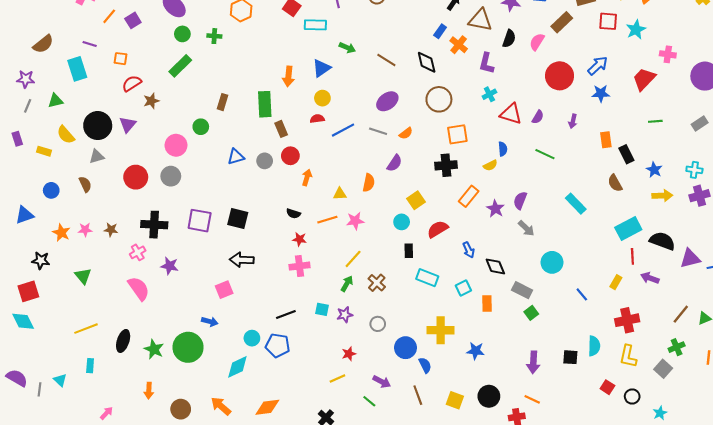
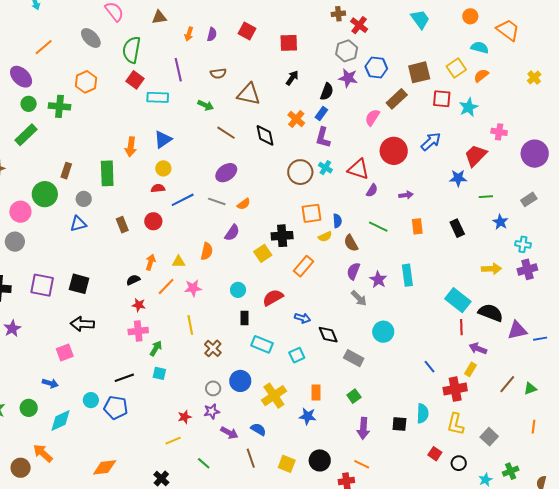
brown triangle: (480, 20) -> (249, 94), moved
blue rectangle: (440, 31) -> (321, 113), moved
green cross: (214, 36) -> (59, 106), size x1.5
black semicircle: (509, 39) -> (327, 92), moved
green arrow: (347, 48) -> (206, 105), moved
blue star: (601, 93) -> (458, 178), moved
cyan cross: (489, 94) -> (325, 168), turned -32
brown circle: (439, 99) -> (300, 172), moved
red triangle: (511, 114) -> (358, 169), moved
purple arrow: (573, 121) -> (406, 195), turned -112
green circle: (201, 127) -> (45, 194), size x1.6
brown rectangle: (281, 129) -> (122, 225), moved
orange square: (457, 134) -> (311, 213), moved
orange rectangle: (606, 140) -> (417, 226), moved
red circle: (290, 156) -> (153, 221), moved
gray circle: (265, 161) -> (84, 199), moved
blue star: (654, 170) -> (500, 222), moved
orange arrow: (307, 177) -> (151, 262), moved
brown semicircle: (615, 183) -> (351, 243), moved
yellow square: (416, 200) -> (263, 253), moved
cyan rectangle: (576, 204) -> (407, 275), turned 35
purple star: (495, 209) -> (378, 280), moved
black semicircle: (293, 213) -> (133, 280), turned 136
orange line: (327, 220) -> (166, 287), turned -30
cyan rectangle: (628, 228) -> (458, 300), turned 65
blue arrow: (469, 250) -> (302, 318), turned -49
yellow line: (353, 259) -> (190, 325), turned -54
purple star: (170, 266) -> (12, 329), turned 30
yellow rectangle: (616, 282) -> (471, 369), moved
green arrow: (347, 284) -> (156, 348), moved
blue line: (582, 294) -> (430, 367), moved
orange rectangle: (487, 303) -> (316, 392), moved
green square: (531, 313) -> (354, 396), moved
purple star: (345, 315) -> (212, 411), moved
yellow cross: (441, 330) -> (274, 396), turned -35
green circle: (188, 347) -> (29, 408), size x0.6
green cross: (677, 347) -> (511, 471), moved
blue circle: (405, 348) -> (240, 381), moved
blue semicircle: (425, 365) -> (258, 429), turned -35
cyan diamond: (237, 367) -> (60, 421), moved
purple arrow: (382, 382) -> (229, 433), moved
orange arrow: (221, 406) -> (43, 453), moved

